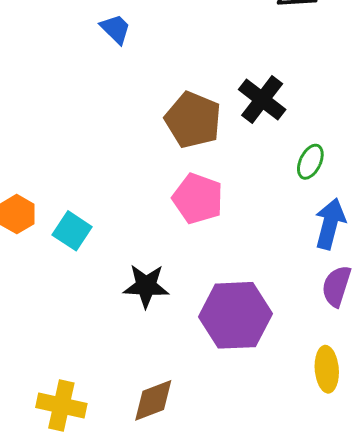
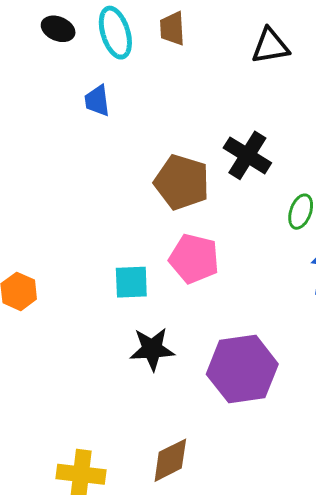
blue trapezoid: (115, 29) -> (97, 101), turned -136
cyan square: (72, 231) -> (131, 282), moved, turned -30

